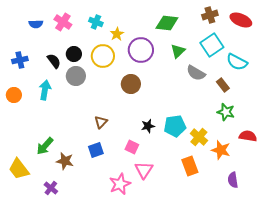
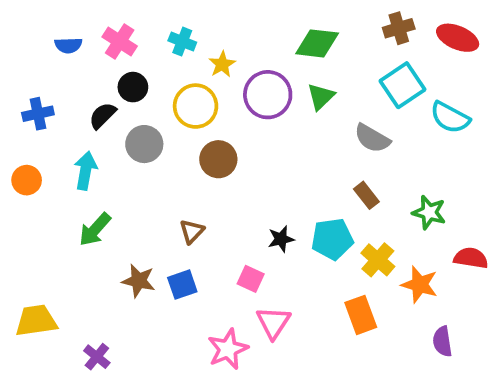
green triangle: (178, 51) -> (321, 97), moved
black circle: (74, 54) -> (133, 87), moved
black semicircle: (54, 61) -> (103, 116), turned -98
brown circle: (131, 84) -> (218, 159), moved
brown rectangle: (223, 85) -> (366, 195), moved
green arrow: (45, 146) -> (95, 229), moved
brown star: (65, 161) -> (139, 281), moved
yellow trapezoid: (19, 169) -> (36, 321), turned 120

